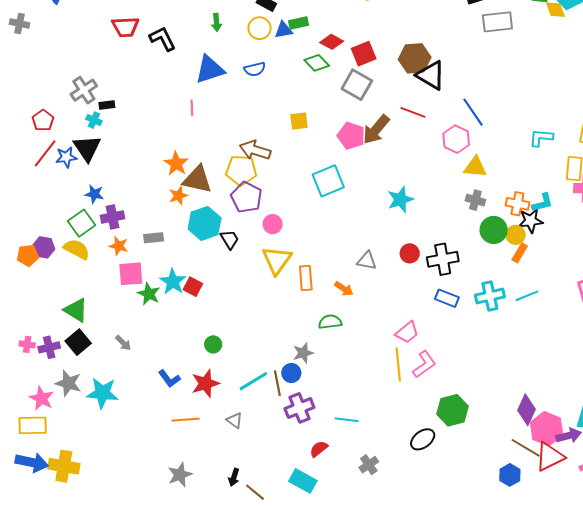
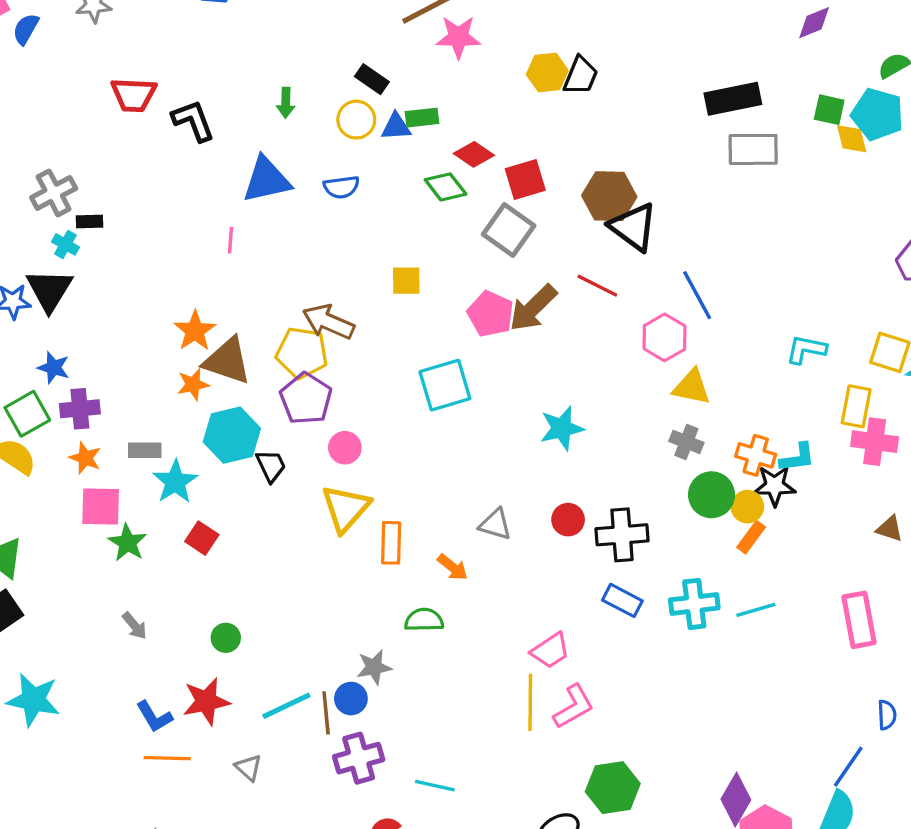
cyan star: (173, 282) -> (175, 482), moved
gray arrow: (123, 343) -> (135, 626), moved
blue L-shape: (169, 379) -> (154, 717), moved

